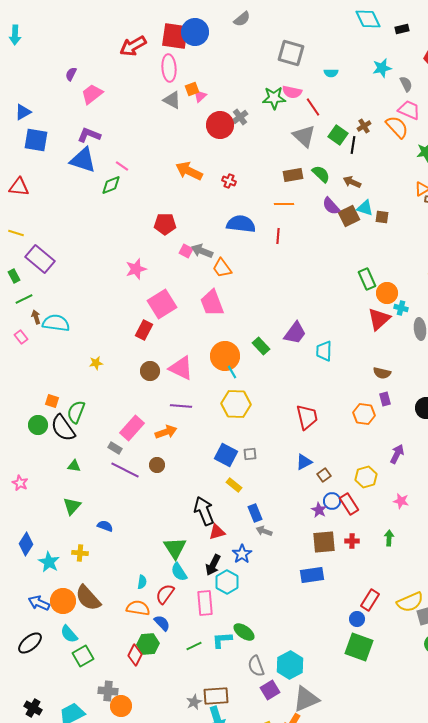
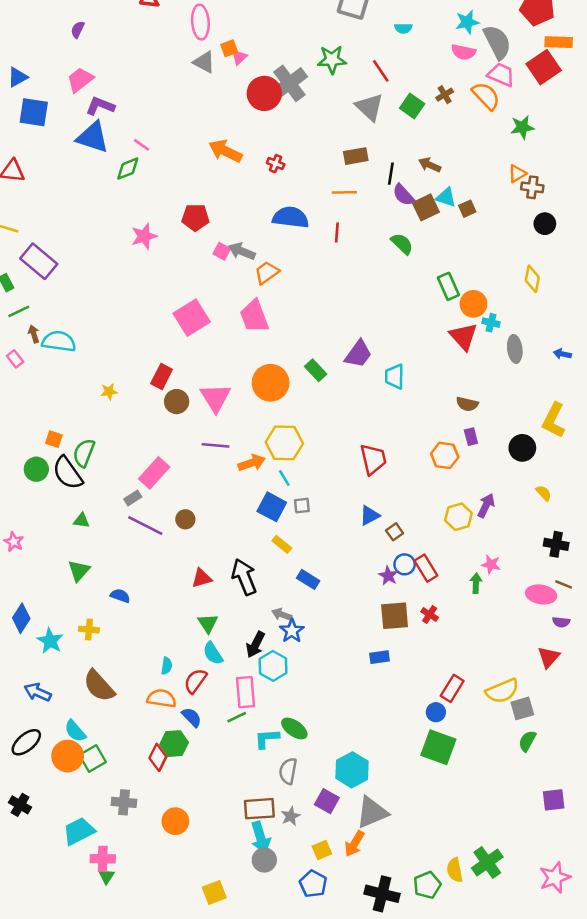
gray semicircle: (406, 84) -> (497, 42), size x1.8
pink semicircle: (292, 92) -> (463, 52), moved
pink trapezoid: (92, 94) -> (80, 80), moved
gray cross: (240, 117) -> (289, 83), size x1.8
black line: (353, 145) -> (391, 174), moved
green semicircle: (321, 174) -> (402, 244), moved
brown square: (382, 217) -> (467, 209), turned -32
orange trapezoid: (222, 268) -> (267, 273), turned 90
pink star: (136, 269) -> (144, 236), moved
red triangle: (379, 319) -> (463, 336), turned -30
red rectangle: (144, 330) -> (162, 377), moved
pink triangle: (181, 368) -> (215, 398), turned 32
cyan line: (232, 372) -> (284, 478), moved
orange arrow: (166, 432) -> (252, 463), moved
gray rectangle: (115, 448) -> (133, 498), turned -64
yellow hexagon: (366, 477) -> (458, 517), moved
blue rectangle: (255, 513) -> (308, 579), turned -36
gray arrow: (264, 531) -> (282, 614), moved
red triangle: (217, 532) -> (202, 578), moved
green arrow: (389, 538) -> (476, 583), moved
red cross: (352, 541) -> (430, 614), turned 32
green triangle: (175, 548) -> (208, 623), size x0.7
blue rectangle: (312, 575) -> (380, 657), size x0.7
orange circle: (63, 601) -> (68, 756), moved
green line: (194, 646) -> (237, 717), moved
gray semicircle: (256, 666) -> (288, 771), moved, turned 30
purple square: (270, 690) -> (327, 801), turned -30
gray star: (194, 702) -> (291, 816), moved
orange circle: (121, 706) -> (175, 821), moved
black cross: (33, 708) -> (20, 805), moved

